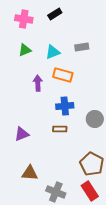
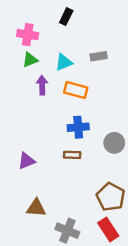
black rectangle: (55, 14) -> (66, 17), turned -32
pink cross: (24, 19) -> (28, 35), moved
purple arrow: (38, 83) -> (42, 85), moved

